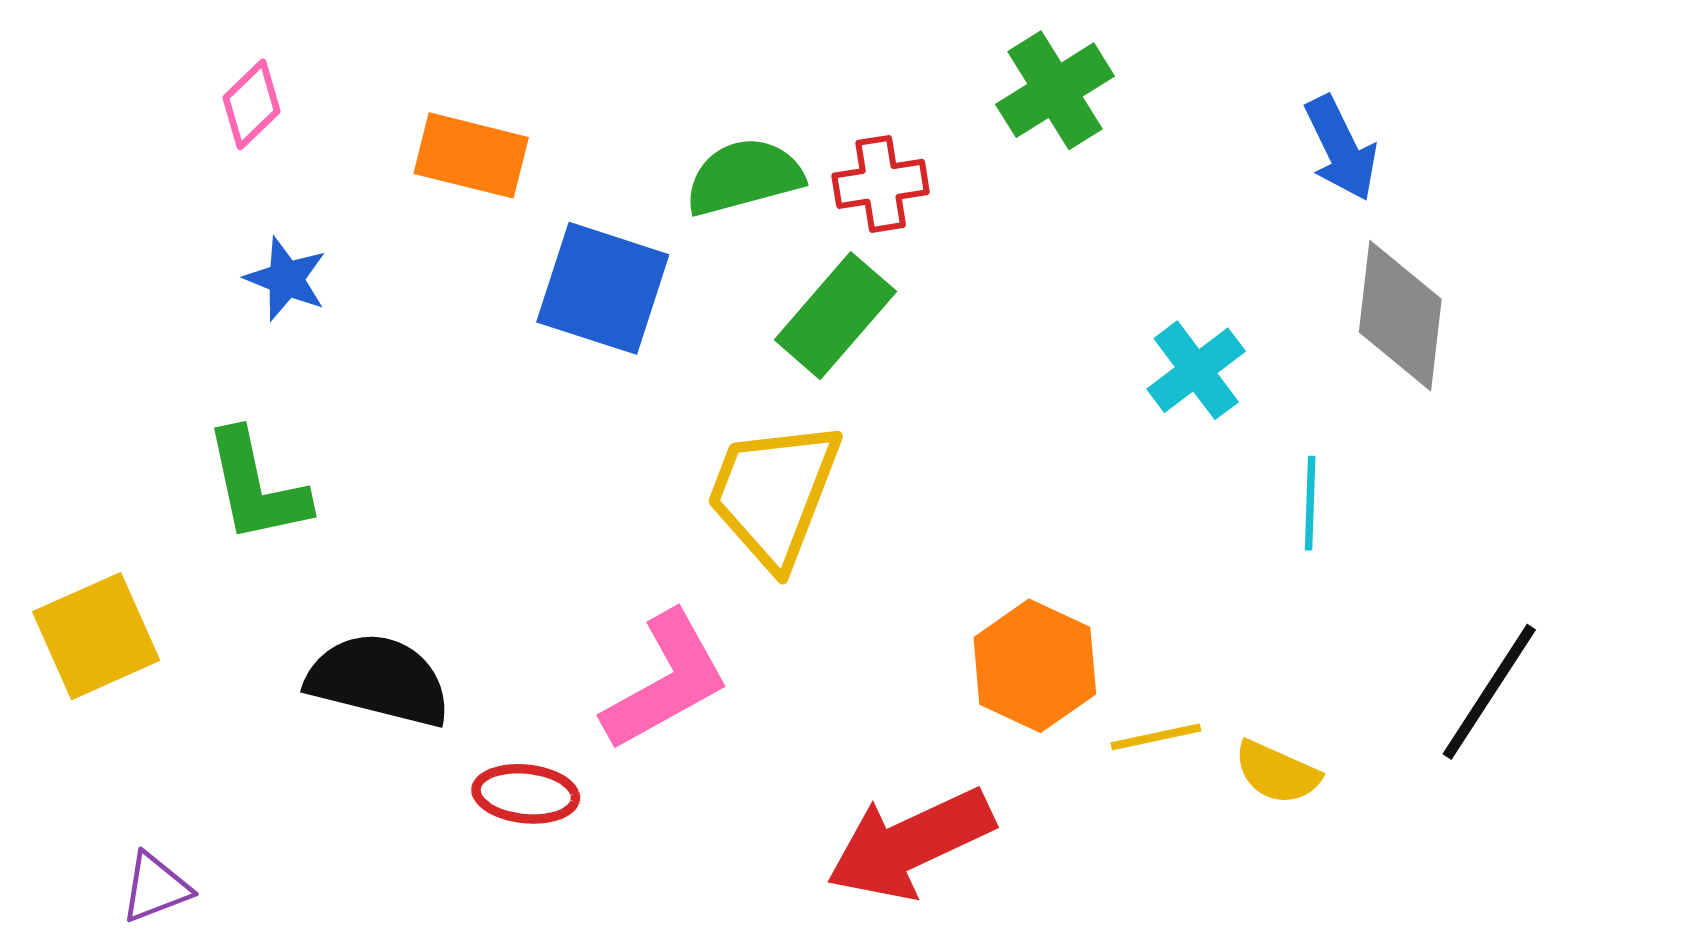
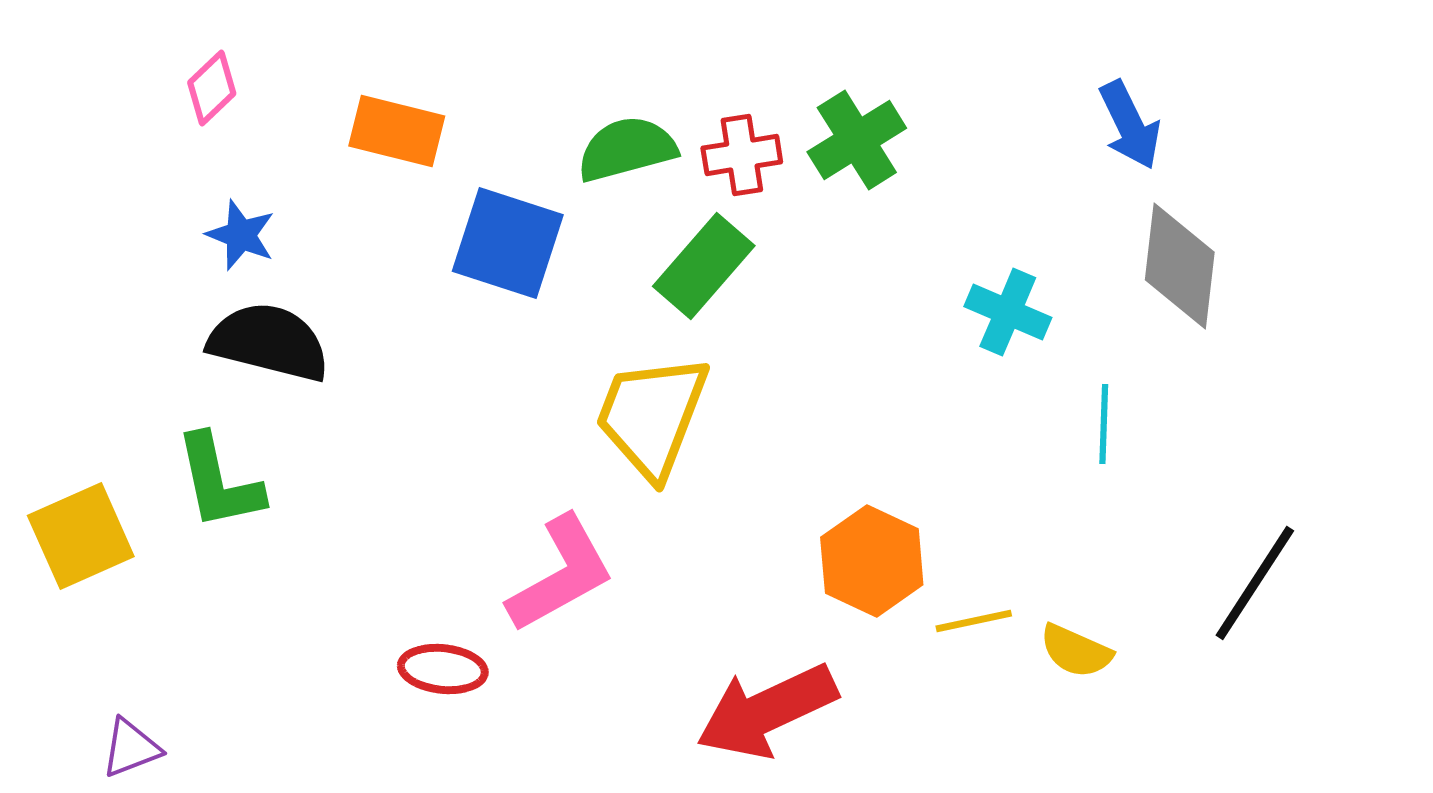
green cross: (1055, 90) -> (857, 140), moved
cyan cross: (1196, 370) -> (1008, 312), turned -30
green L-shape: (256, 487) -> (219, 482), moved
black semicircle: (379, 680) -> (269, 342), moved

